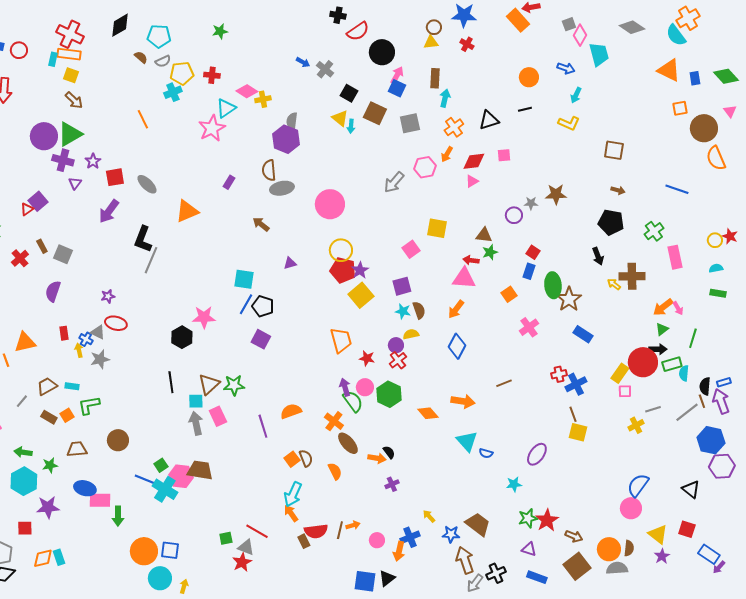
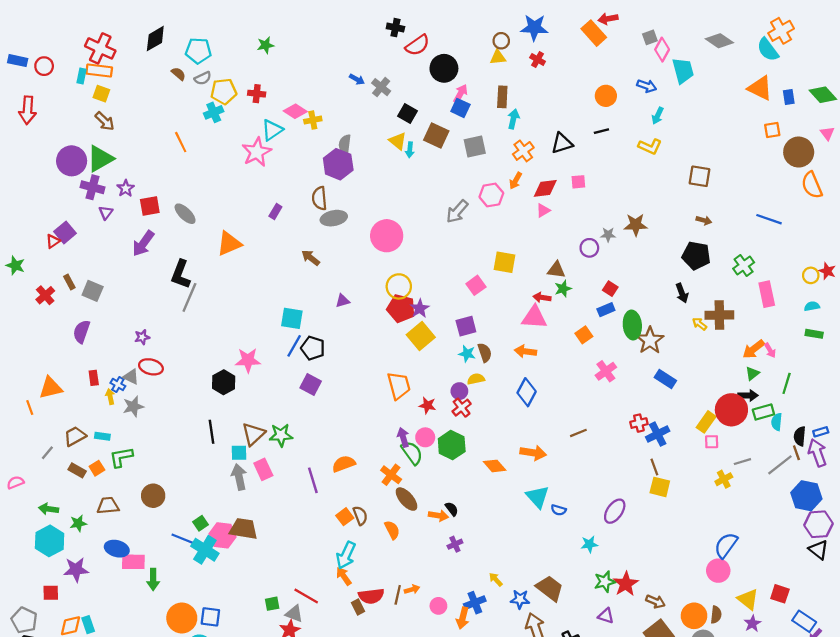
blue rectangle: (529, 271) -> (606, 310), turned 49
orange arrow: (456, 309) -> (525, 351), turned 60
black triangle: (691, 489) -> (818, 550), moved

